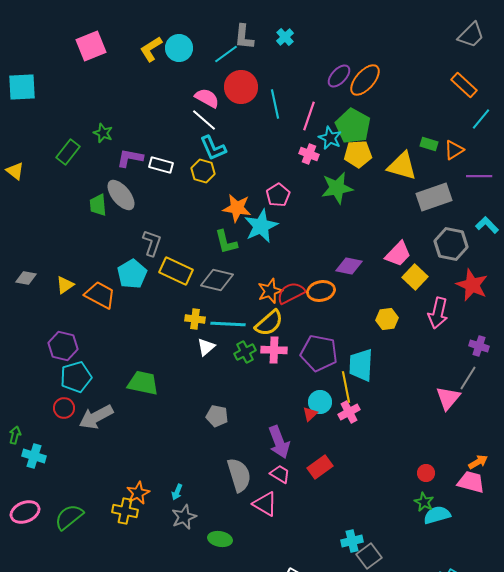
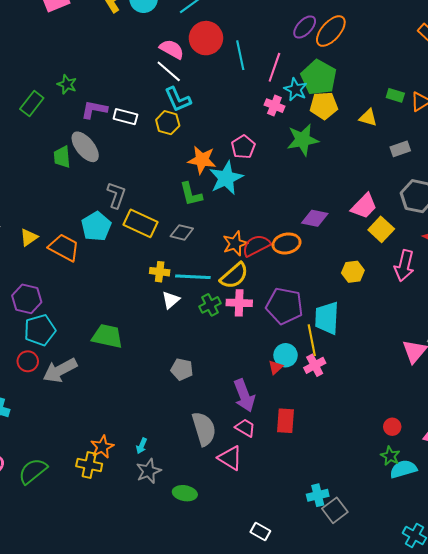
yellow triangle: (402, 166) -> (368, 118), size x0.6
gray rectangle: (434, 197) -> (400, 149), size x0.6
gray diamond: (217, 280) -> (182, 232), size x0.7
red rectangle: (320, 467) -> (286, 421), turned -50

